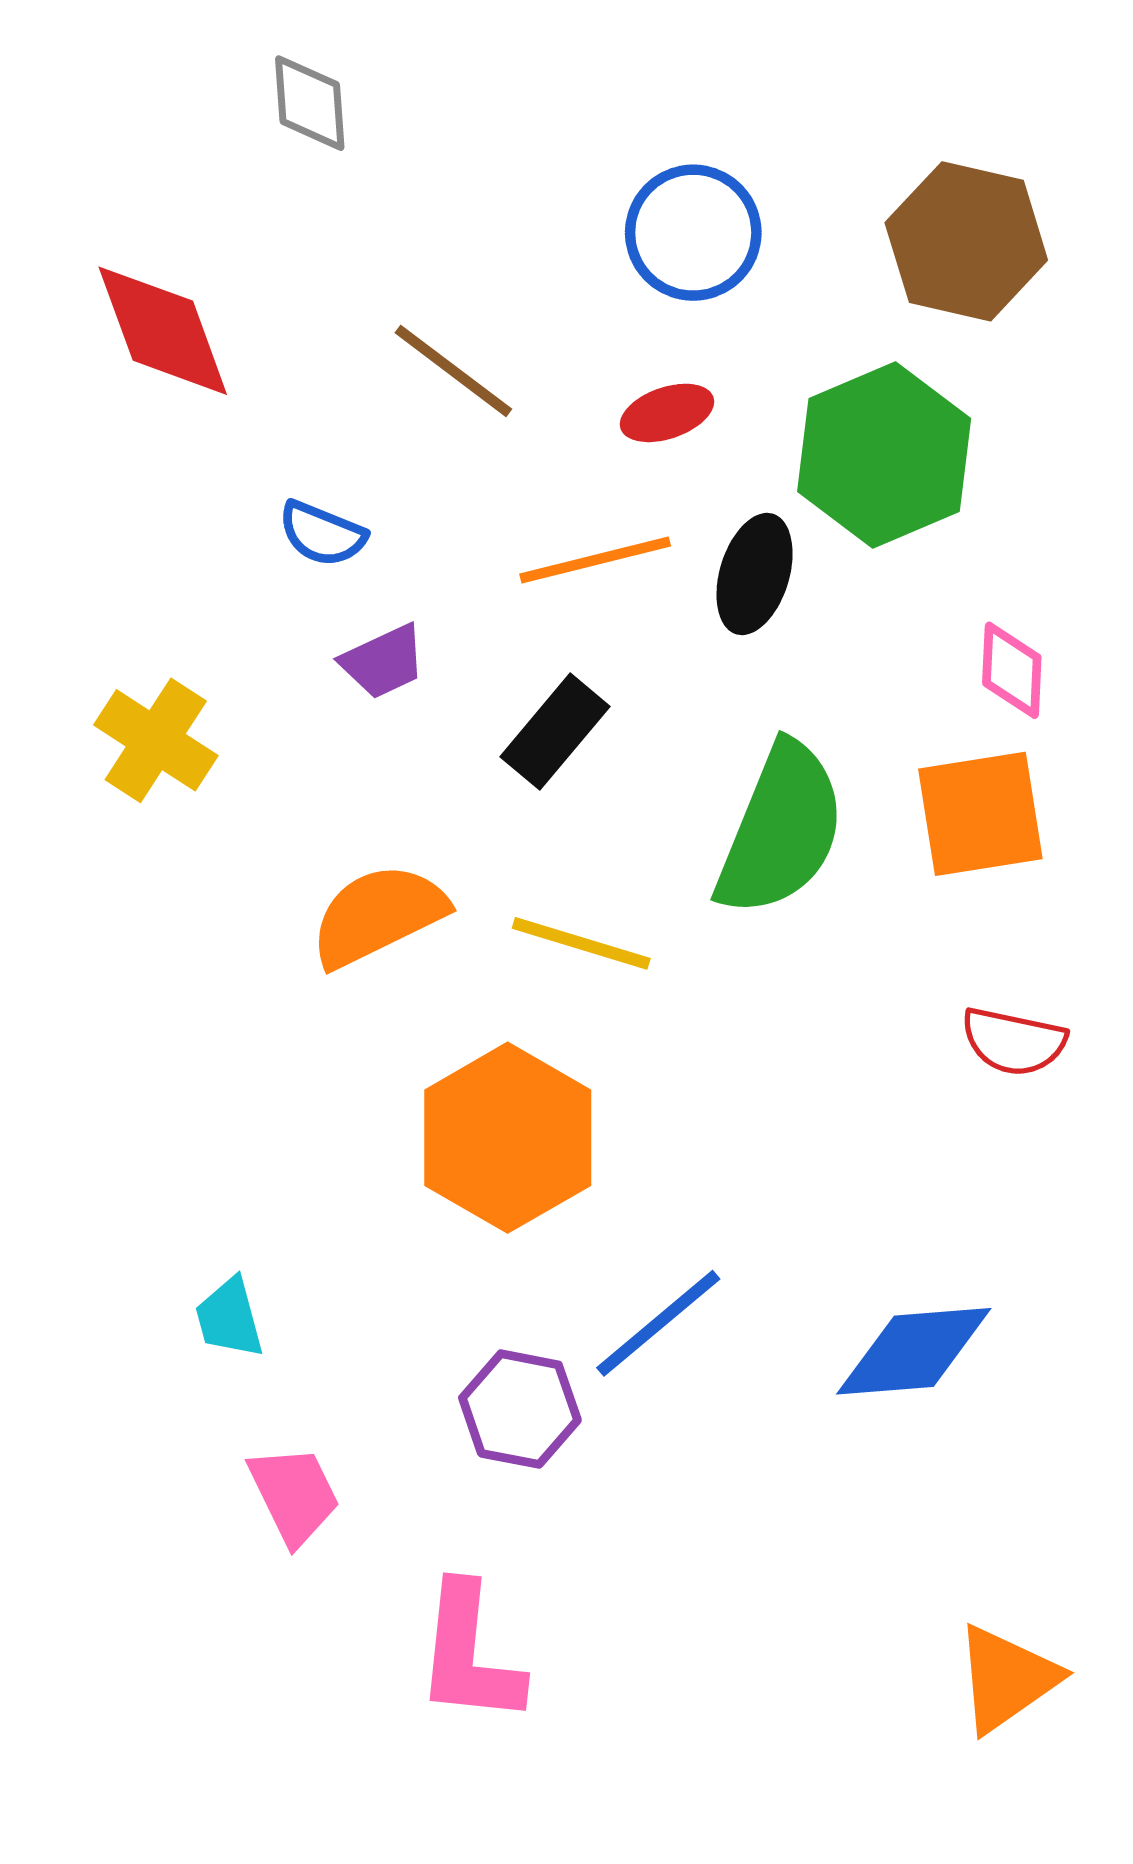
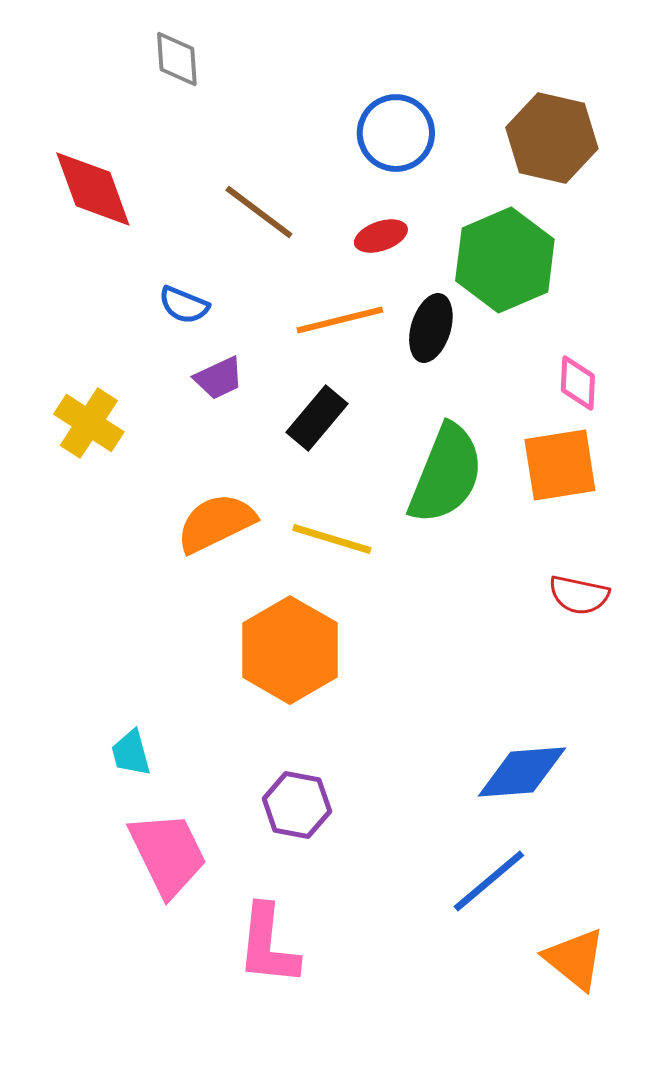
blue line: (658, 1323) -> (489, 881), moved
pink trapezoid: (294, 1495) -> (168, 854), size x1.5
orange triangle: (1007, 1679) -> (575, 959), turned -46

